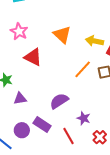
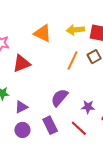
red triangle: (33, 57) -> (21, 63), turned -30
purple rectangle: (42, 124) -> (50, 125), turned 48
purple circle: (22, 130) -> (22, 130), moved

